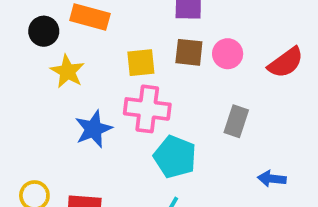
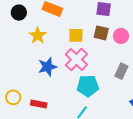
black circle: (44, 31) -> (19, 13), moved
pink cross: (147, 109) -> (76, 60), turned 30
cyan pentagon: (175, 157) -> (88, 86), turned -30

